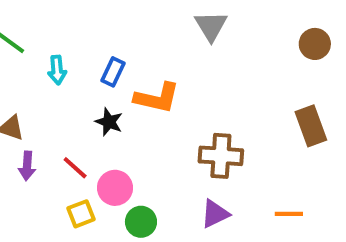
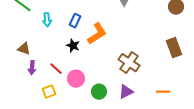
orange L-shape: (157, 98) -> (97, 34), turned -45
brown cross: (221, 156) -> (129, 63), turned 30
yellow square: (81, 214) -> (49, 92), moved
green circle: (141, 222) -> (99, 92), moved

